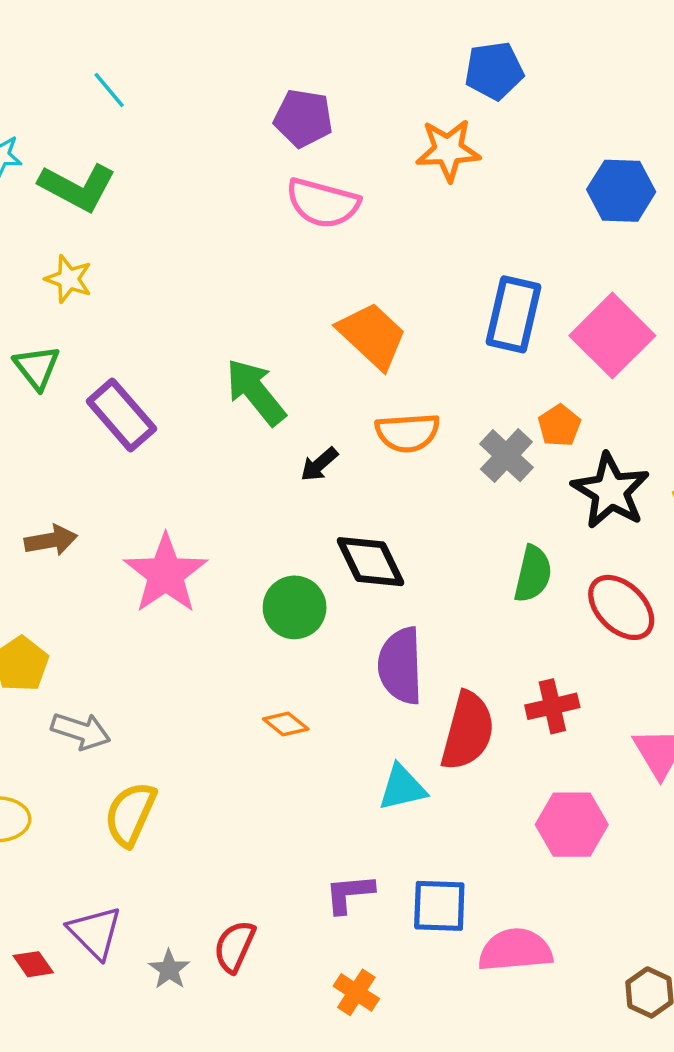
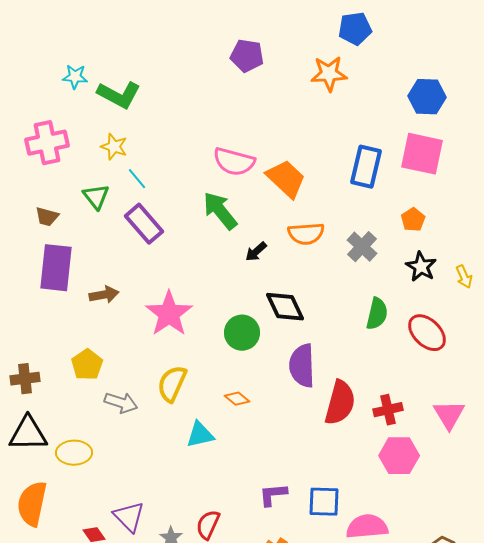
cyan line: (109, 90) -> (137, 179), moved
pink semicircle: (323, 203) -> (234, 162), moved
pink square: (612, 336) -> (422, 154), moved, turned -33
orange pentagon: (559, 426) -> (413, 220), moved
black star: (611, 491) -> (421, 267), size x0.7
red cross: (552, 706) -> (388, 410), moved
cyan triangle: (402, 788) -> (200, 435), moved
yellow semicircle: (130, 814) -> (172, 384), moved

